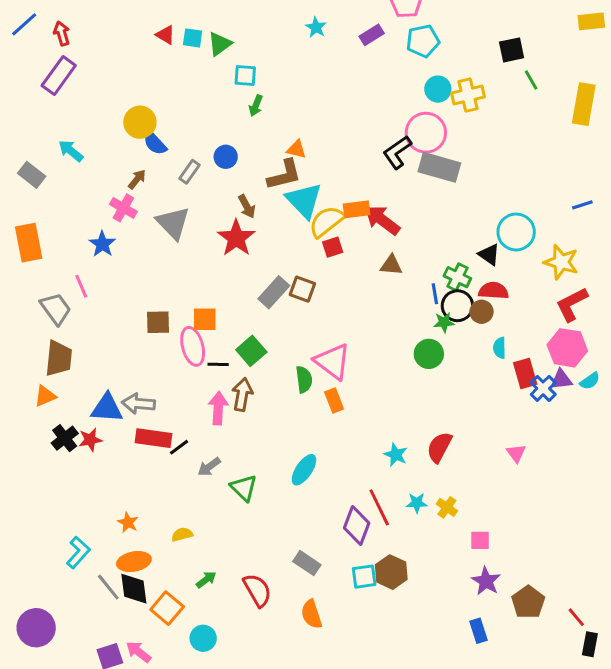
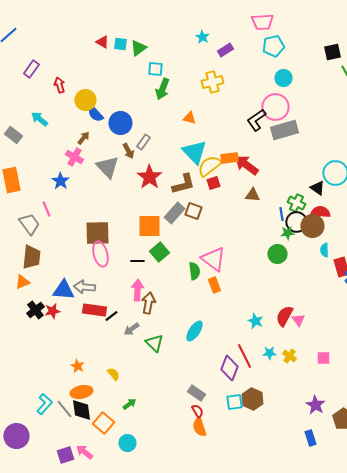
red arrow: (62, 33) -> (59, 85), moved
purple rectangle: (372, 35) -> (225, 50), moved
purple rectangle: (59, 76) -> (31, 69), size x0.7
yellow cross: (468, 95) -> (212, 82), moved
green arrow: (256, 106) -> (162, 89), size x1.5
blue circle: (226, 157) -> (120, 123), moved, size x1.5
gray rectangle: (439, 167) -> (284, 130), turned -32
gray rectangle: (190, 172) -> (143, 142), moved
brown L-shape: (284, 175) -> (183, 184), moved
brown arrow: (247, 206) -> (128, 151), moved
brown circle: (482, 312) -> (312, 226), size x1.5
orange square: (205, 319) -> (149, 226), moved, size x1.4
brown square: (158, 322) -> (97, 233), size x1.5
pink ellipse: (193, 346) -> (100, 254), moved
brown arrow: (242, 395) -> (148, 303), moved
pink triangle: (516, 453) -> (298, 320), moved
yellow semicircle: (182, 534) -> (113, 374), turned 64
pink square: (480, 540) -> (323, 358), moved
cyan L-shape: (78, 553) -> (44, 404), moved
red semicircle: (257, 590) -> (197, 411), moved, size x0.6

